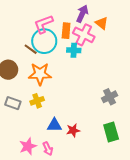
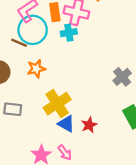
orange star: (40, 74) -> (36, 69), size x0.7
yellow cross: (37, 101) -> (57, 104), moved, size x1.6
blue triangle: (54, 125) -> (66, 124), turned 42

